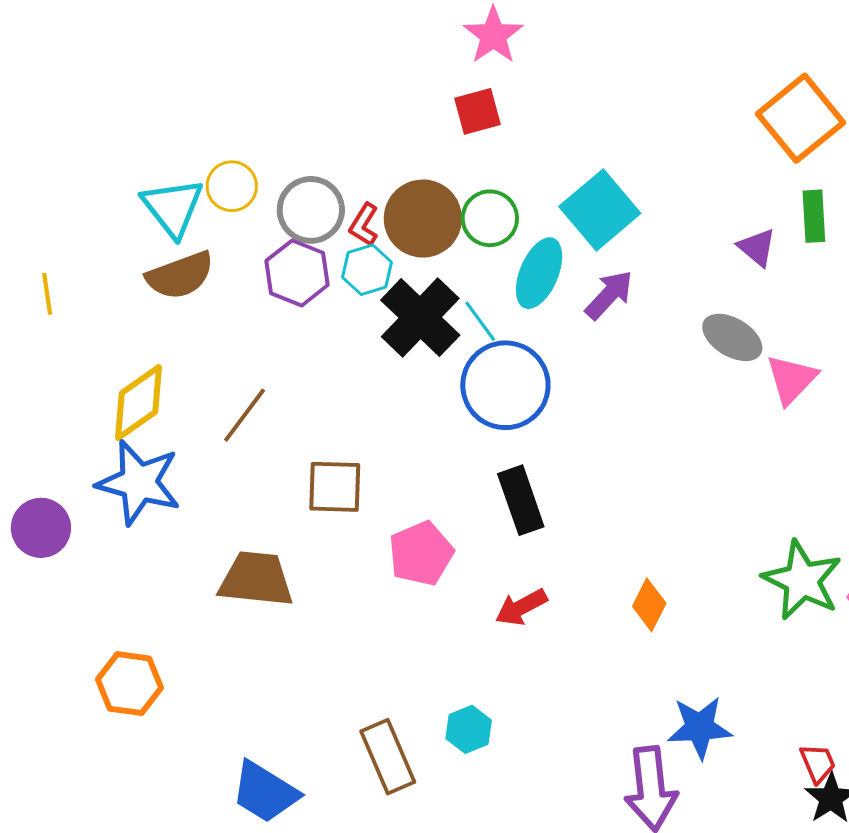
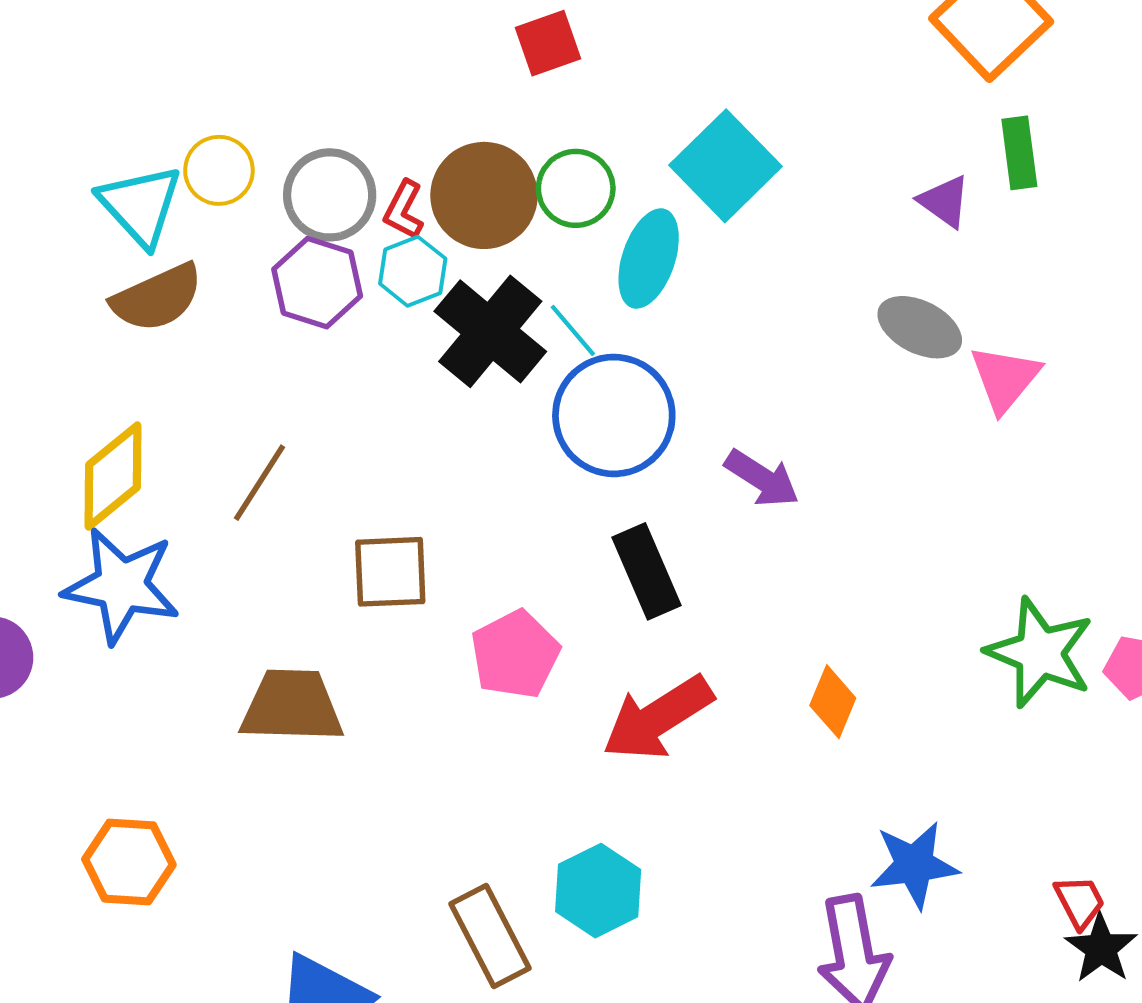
purple arrow: (609, 295) -> (762, 478), moved, turned 84
red arrow: (521, 607) -> (658, 718), size x1.6
cyan hexagon: (469, 729) -> (598, 891), size x1.4

